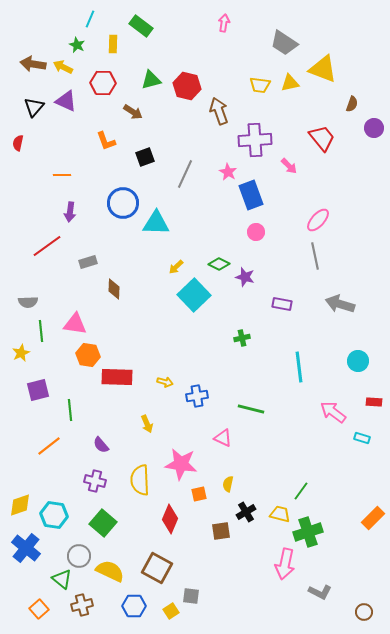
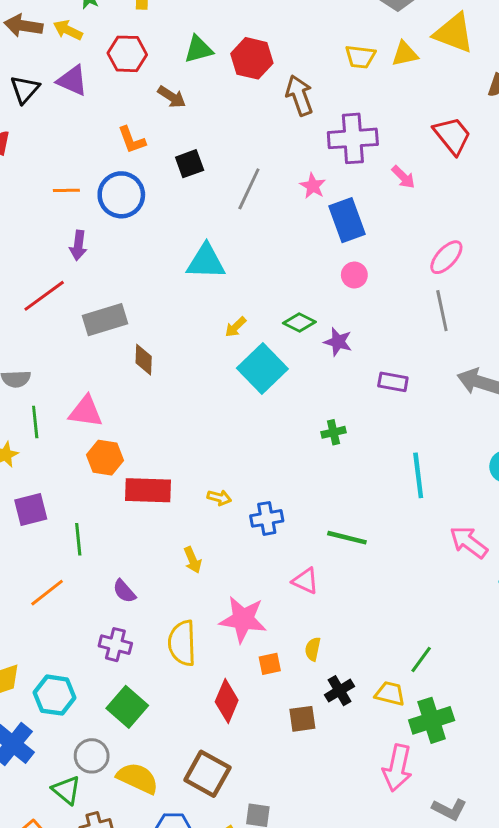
blue circle: (123, 203) -> (121, 195), moved
gray rectangle: (88, 262) -> (105, 320), size x1.6

